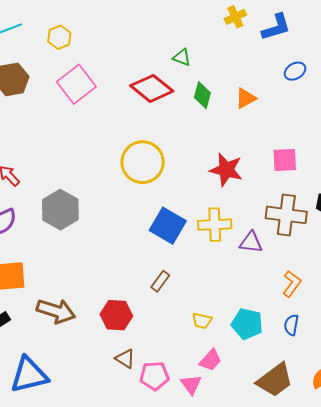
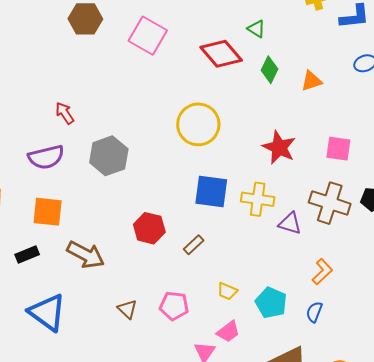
pink square: (76, 84) -> (148, 36), turned -33
blue square: (168, 226) -> (211, 192), turned -33
red hexagon: (116, 315) -> (149, 228), moved
brown triangle: (125, 359) -> (127, 309), moved
blue triangle: (29, 375) -> (47, 312), turned 39
pink pentagon: (154, 376) -> (174, 306), moved

